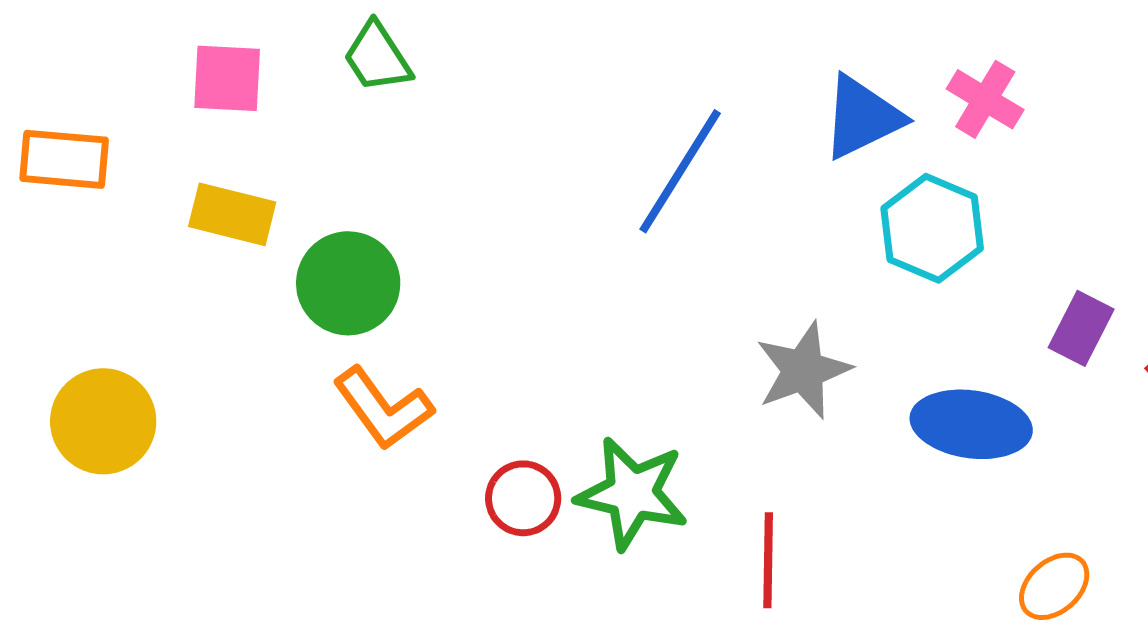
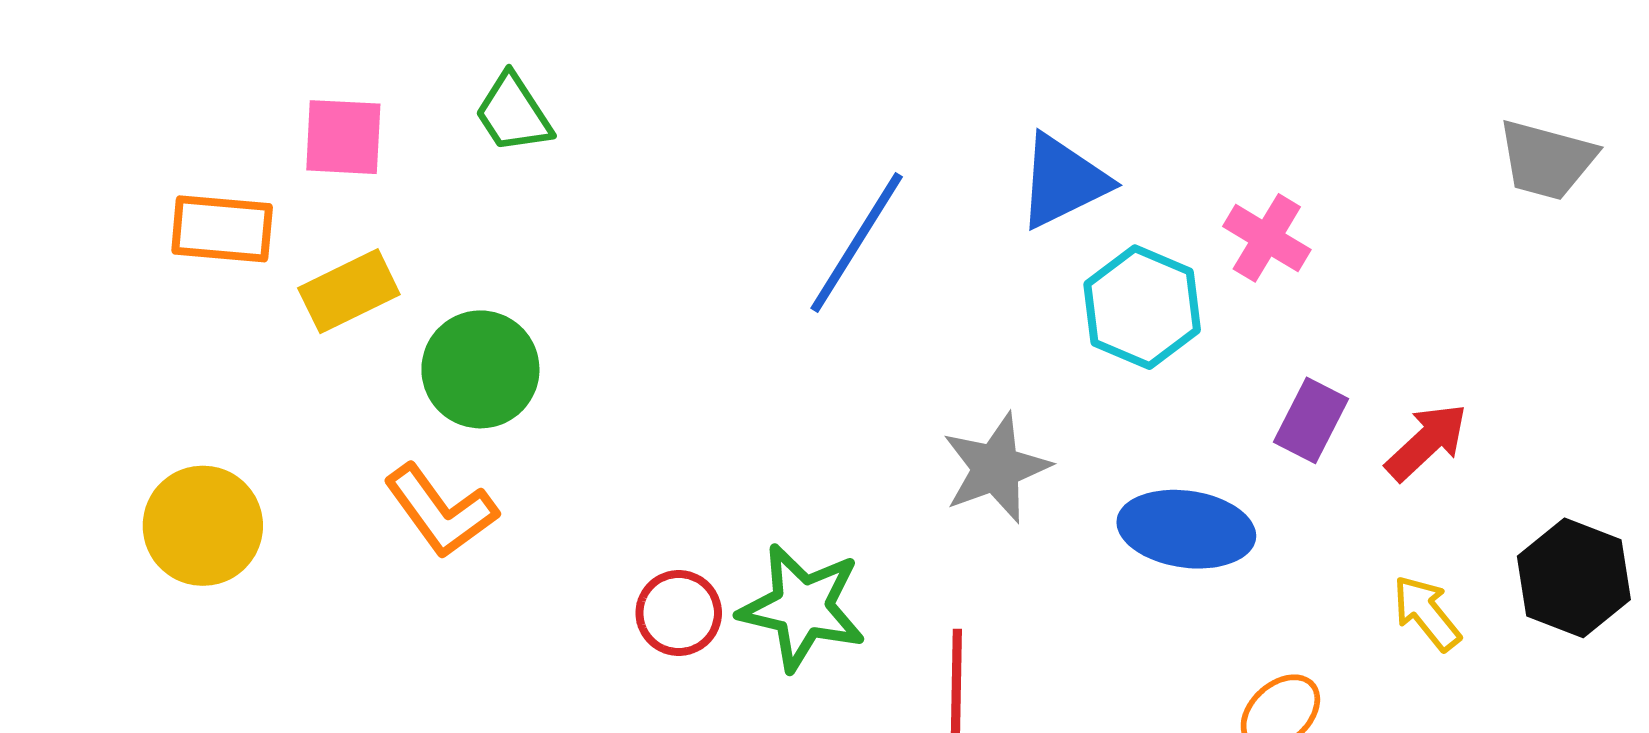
pink cross: (985, 99) -> (1267, 238), moved
orange rectangle: (64, 159) -> (222, 229), moved
yellow rectangle: (232, 214) -> (349, 291), turned -40
orange L-shape: (383, 408) -> (441, 511), moved

